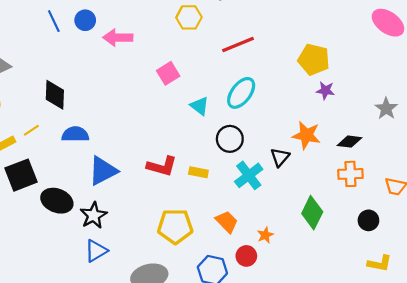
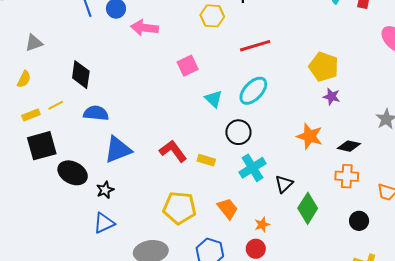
black triangle: (280, 157) -> (284, 184), moved
red L-shape: (162, 166) -> (173, 151), turned -148
black star: (94, 215) -> (105, 190), size x0.7
red circle: (246, 256) -> (256, 249), moved

